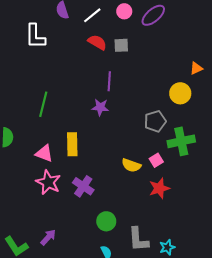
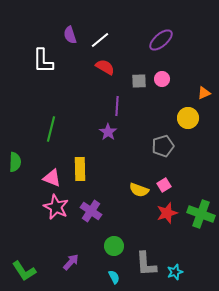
pink circle: (124, 11) -> (162, 79), moved
gray square: (121, 45) -> (139, 81), moved
purple star: (100, 107) -> (108, 132), turned 30
green cross: (181, 141) -> (201, 214), moved, turned 32
purple arrow: (48, 237) -> (71, 262), moved

